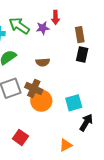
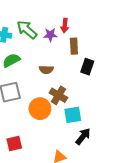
brown rectangle: (80, 35) -> (74, 46), moved
brown cross: (34, 88) -> (58, 95), moved
red square: (20, 137) -> (14, 143), turned 35

